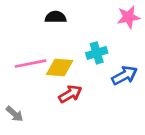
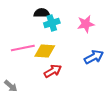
pink star: (129, 17) -> (86, 24), moved
cyan cross: (97, 53) -> (52, 23), moved

